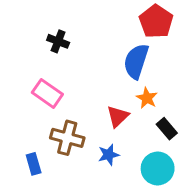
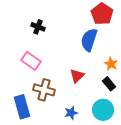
orange star: (147, 98) -> (111, 64), moved
blue star: (109, 155) -> (71, 113), moved
blue rectangle: (34, 164) -> (22, 107), size x1.6

